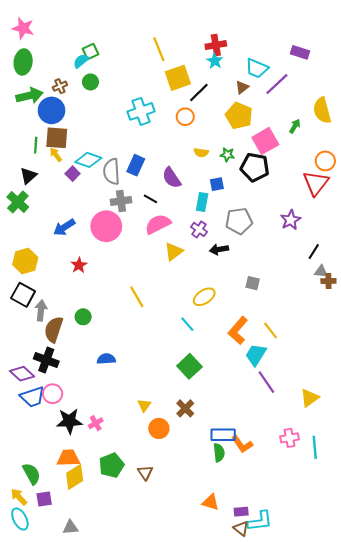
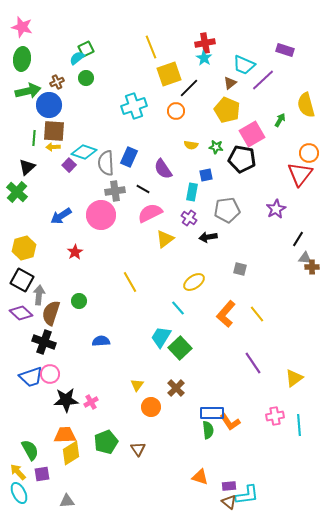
yellow arrow: (56, 155) -> (53, 147), turned -56
cyan trapezoid: (256, 355) -> (161, 337), moved
purple diamond: (22, 374) -> (21, 313), moved

